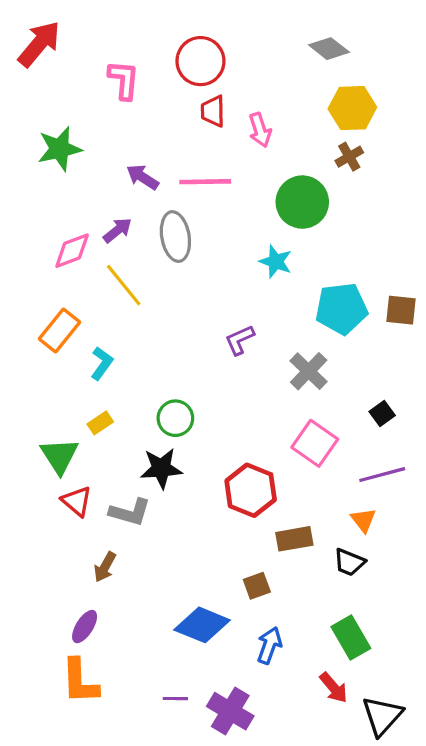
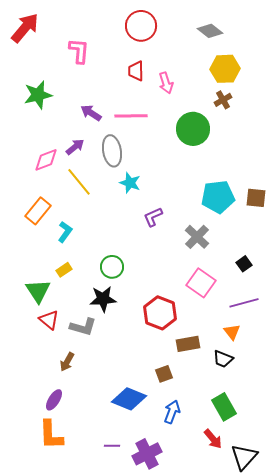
red circle: (200, 61) -> (141, 26), moved
cyan star: (276, 262) -> (130, 183), moved
purple cross: (230, 711) -> (147, 454), turned 32

